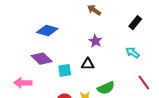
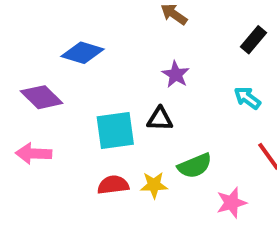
purple diamond: (42, 59) -> (42, 97), moved
cyan square: (65, 70) -> (115, 131), size x1.5

